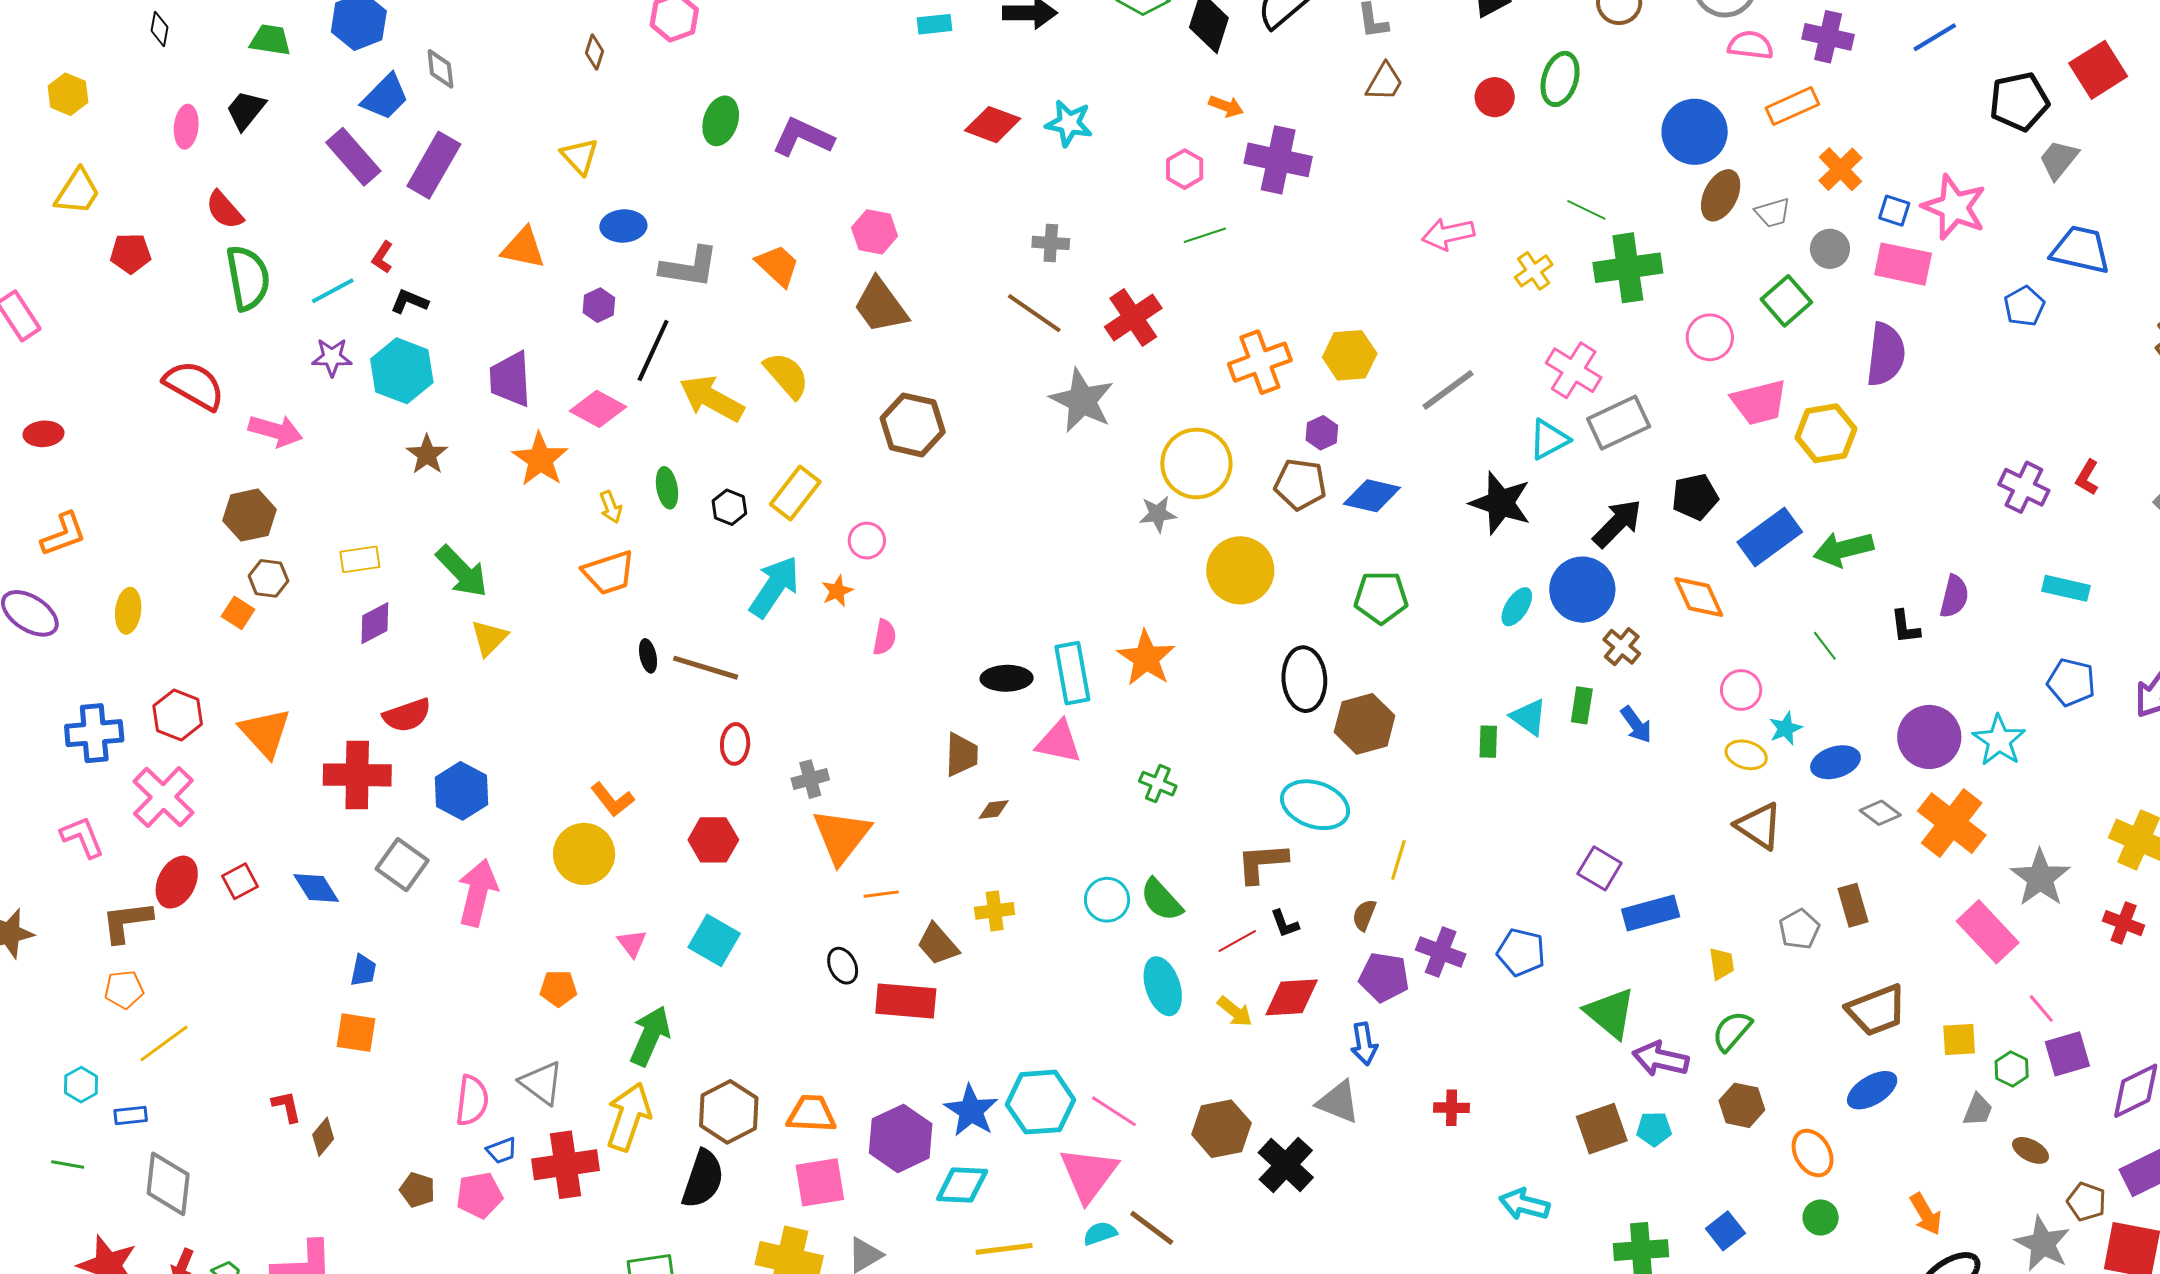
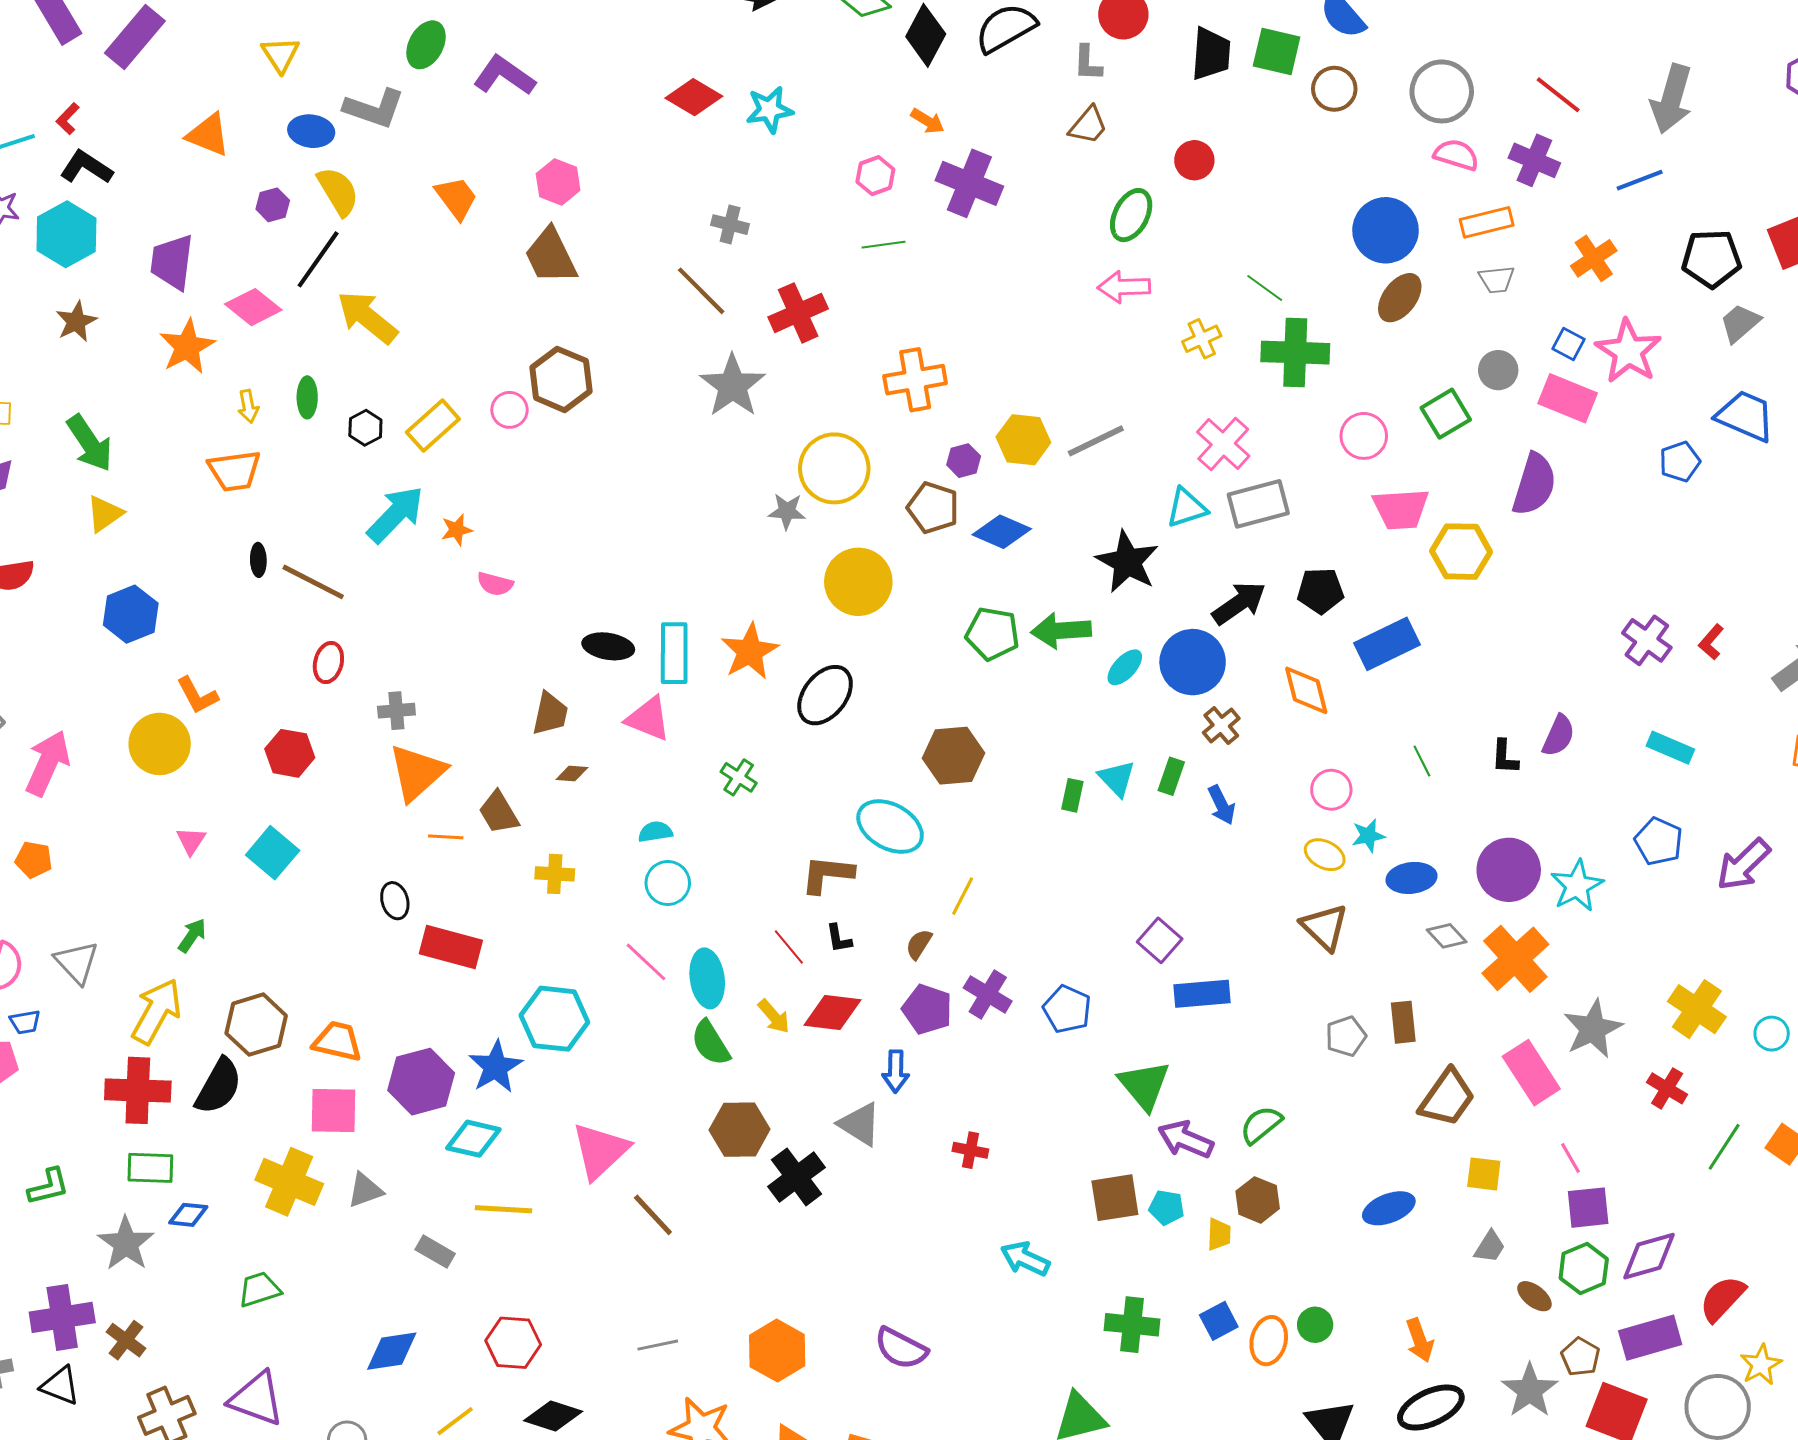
green ellipse: (1560, 79) -> (1131, 215), moved
cyan star: (1069, 123) -> (769, 110), turned -30
orange cross: (1840, 169) -> (1594, 258), moved
gray trapezoid: (1773, 213) -> (1497, 279), moved
gray L-shape: (689, 267) -> (374, 108), moved
black L-shape: (409, 302) -> (86, 167), size x1.4
yellow hexagon: (1350, 355) -> (1023, 440), moved
yellow semicircle: (787, 375) -> (338, 191), moved
pink circle: (867, 541) -> (510, 410), moved
green arrow: (1843, 549) -> (1061, 631), moved
pink semicircle: (884, 637) -> (495, 584), turned 84
black ellipse: (1304, 679) -> (825, 695), moved, turned 32
blue hexagon: (462, 791) -> (131, 614), moved
green semicircle: (1161, 900) -> (711, 1043), moved
red line: (1237, 941) -> (789, 947), turned 69
brown trapezoid: (938, 944) -> (499, 813), moved
yellow trapezoid: (1722, 964) -> (1219, 1234), moved
orange pentagon: (558, 988) -> (34, 860), moved
brown trapezoid: (1876, 1010) -> (1447, 1098), moved, turned -44
green arrow: (650, 1036) -> (192, 935), size x0.6
green hexagon: (2012, 1069) -> (1584, 1269), moved, size x1.4
cyan hexagon: (1041, 1102) -> (554, 1019), moved
pink line: (1114, 1111) -> (646, 962), moved
orange ellipse: (1813, 1153) -> (1269, 1341), moved, turned 33
red cross: (566, 1165) -> (138, 1090), moved
cyan semicircle: (1100, 1233) -> (655, 832), moved

